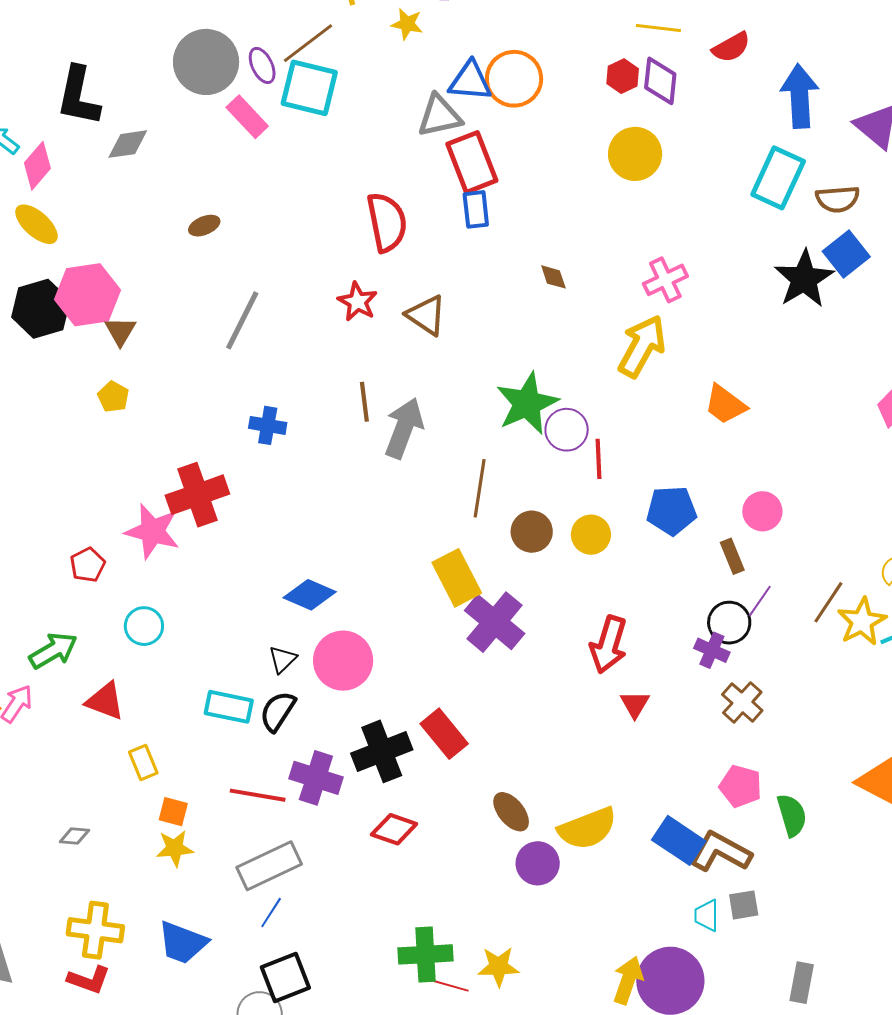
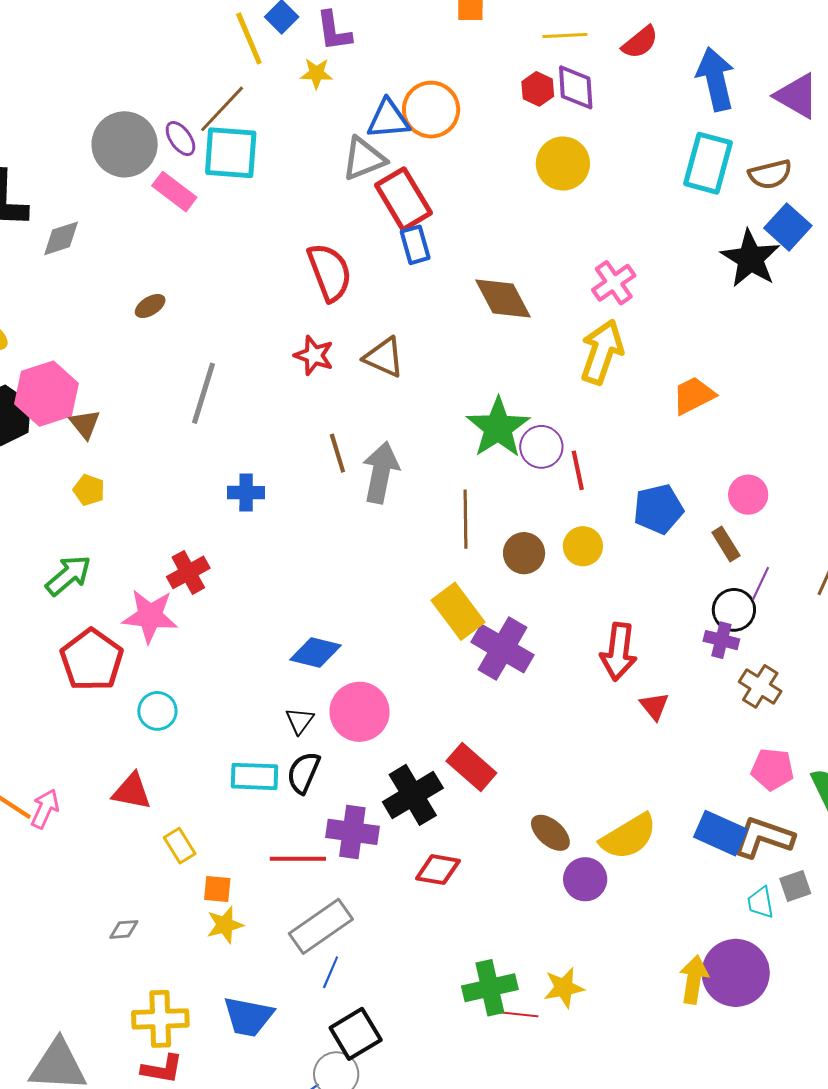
brown diamond: (553, 277) -> (503, 298), size x2.0
orange trapezoid: (725, 404) -> (694, 395), turned 126
red cross: (197, 495) -> (188, 572), size x0.7
red pentagon: (88, 565) -> (92, 660), size x1.8
green arrow: (53, 651) -> (68, 575), moved

